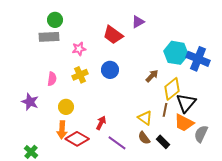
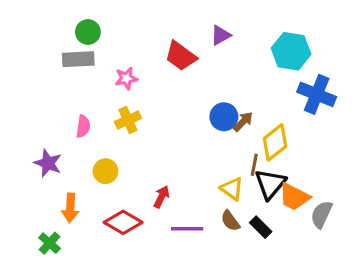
cyan hexagon: (176, 53) -> (291, 51), moved
blue circle: (110, 70) -> (224, 117), moved
black triangle: (186, 103) -> (270, 184), moved
brown line: (165, 110) -> (254, 165), moved
orange arrow: (62, 130) -> (70, 208), moved
purple line: (117, 143) -> (187, 229), turned -36

